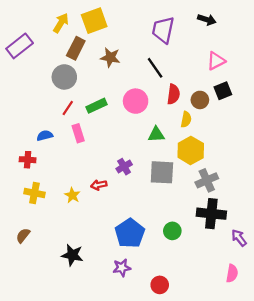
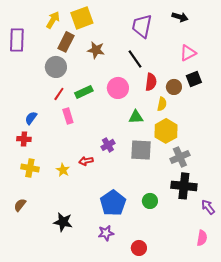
purple rectangle: (20, 46) -> (17, 40), turned -50
blue semicircle: (45, 136) -> (31, 118), moved, turned -40

